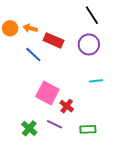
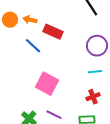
purple circle: (89, 44) -> (97, 46), moved
red cross: (67, 106) -> (93, 97), moved, turned 32

